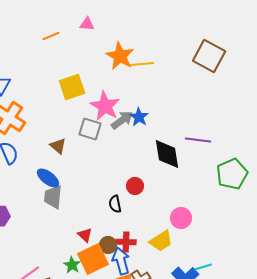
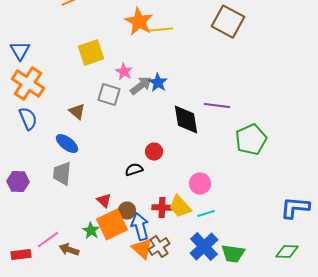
pink star: (105, 106) -> (124, 72), size x0.6
gray trapezoid: (53, 197) -> (62, 174), moved
black semicircle: (115, 204) -> (134, 170), turned 84
yellow trapezoid: (161, 241) -> (180, 207), turned 80
red cross: (126, 242) -> (162, 208), moved
cyan line: (203, 267) -> (206, 214), moved

